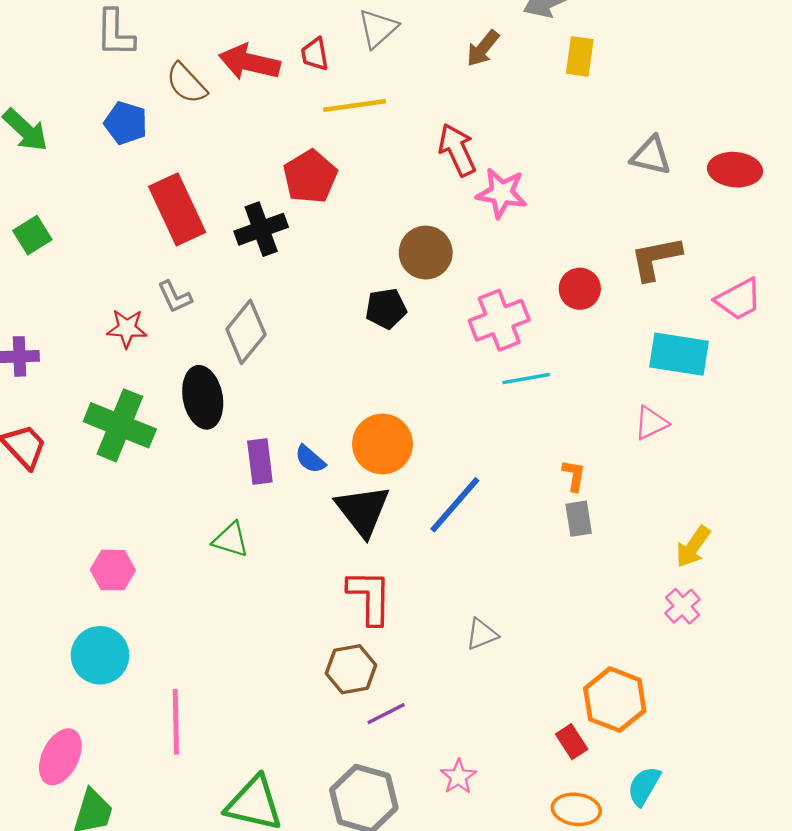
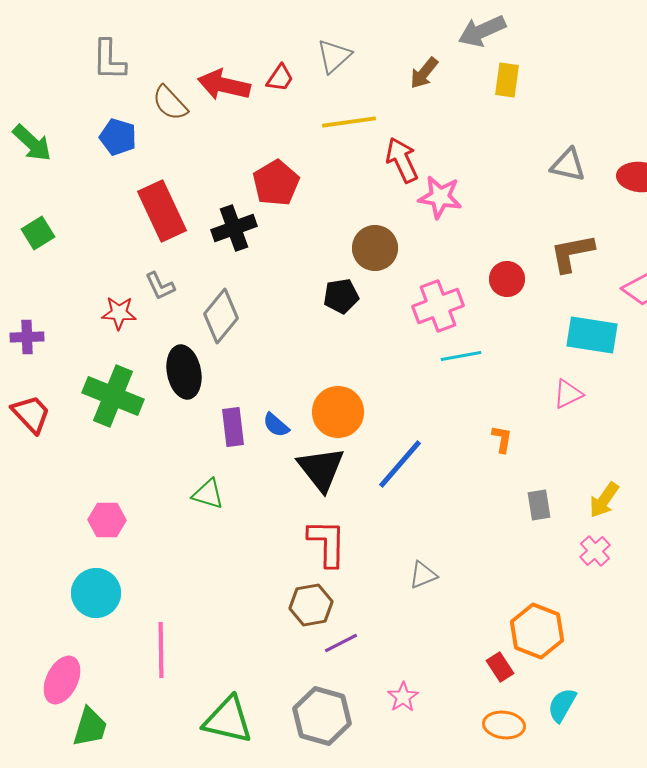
red trapezoid: (315, 54) -> (280, 78), turned -136
yellow line: (354, 105) -> (349, 122), moved
gray rectangle: (579, 519) -> (539, 505), moved

